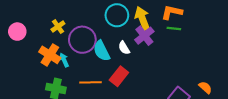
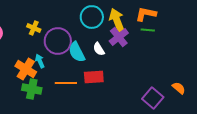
yellow cross: (58, 26) -> (34, 28), turned -32
orange cross: (50, 55) -> (26, 69), moved
red rectangle: (119, 76) -> (94, 77), turned 48

